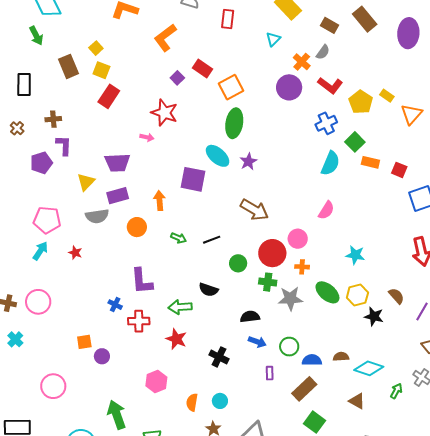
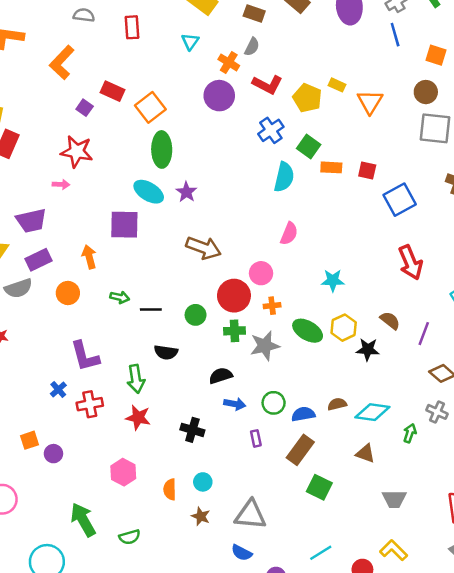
black line: (212, 240) -> (151, 310), moved, turned 30
blue cross: (115, 305) -> (58, 390), turned 32
green arrow: (180, 307) -> (136, 379), turned -85

